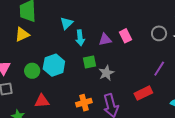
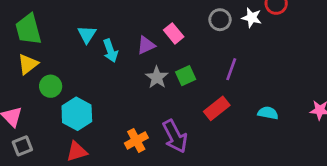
green square: (89, 62) -> (186, 76), moved
cyan hexagon: (54, 65) -> (77, 114), moved
green circle: (32, 71) -> (51, 86), moved
gray star: (106, 73) -> (157, 77), moved

